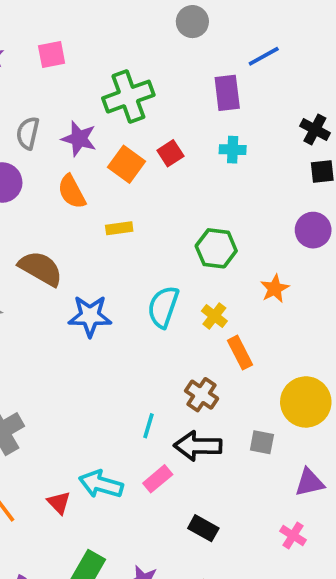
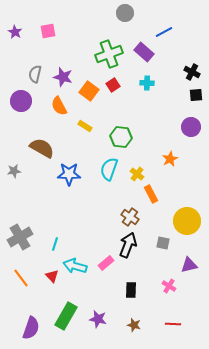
purple rectangle: (227, 93) -> (144, 52), turned -42
green cross: (128, 97) -> (109, 54), moved
yellow rectangle: (119, 228) -> (85, 126), turned 40
green hexagon: (216, 248) -> (121, 137), moved
cyan line: (149, 426) -> (55, 244), moved
black arrow: (198, 446) -> (128, 245), turned 110
black rectangle: (203, 528) -> (131, 290), turned 63
pink cross: (293, 535) -> (169, 286), moved

